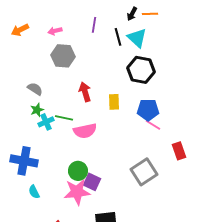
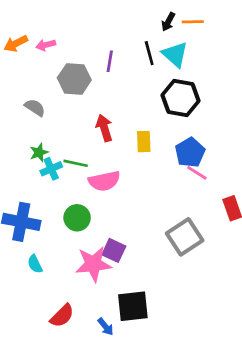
purple line: (94, 25) -> (110, 61), moved
pink arrow: (55, 31) -> (46, 45), moved
gray semicircle: (35, 89) -> (35, 108), moved
blue pentagon: (148, 110) -> (190, 152), turned -30
green circle: (78, 171) -> (77, 218), moved

